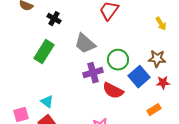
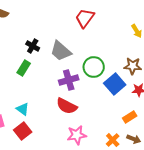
black cross: (54, 19) -> (33, 46), moved
green rectangle: (44, 52) -> (24, 68), moved, size x0.7
red semicircle: (113, 91) -> (67, 106), moved

